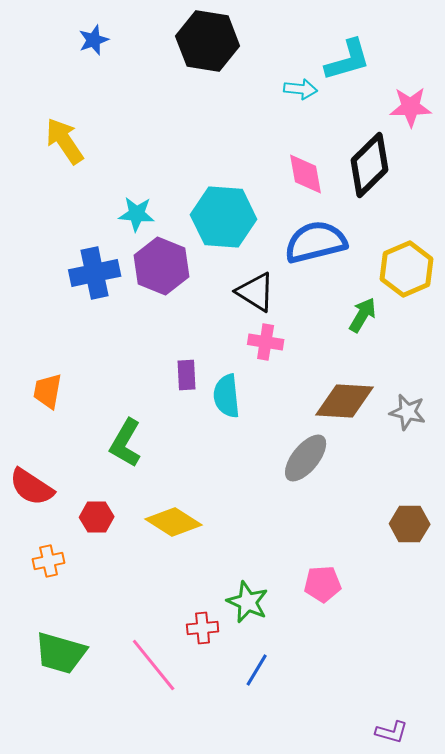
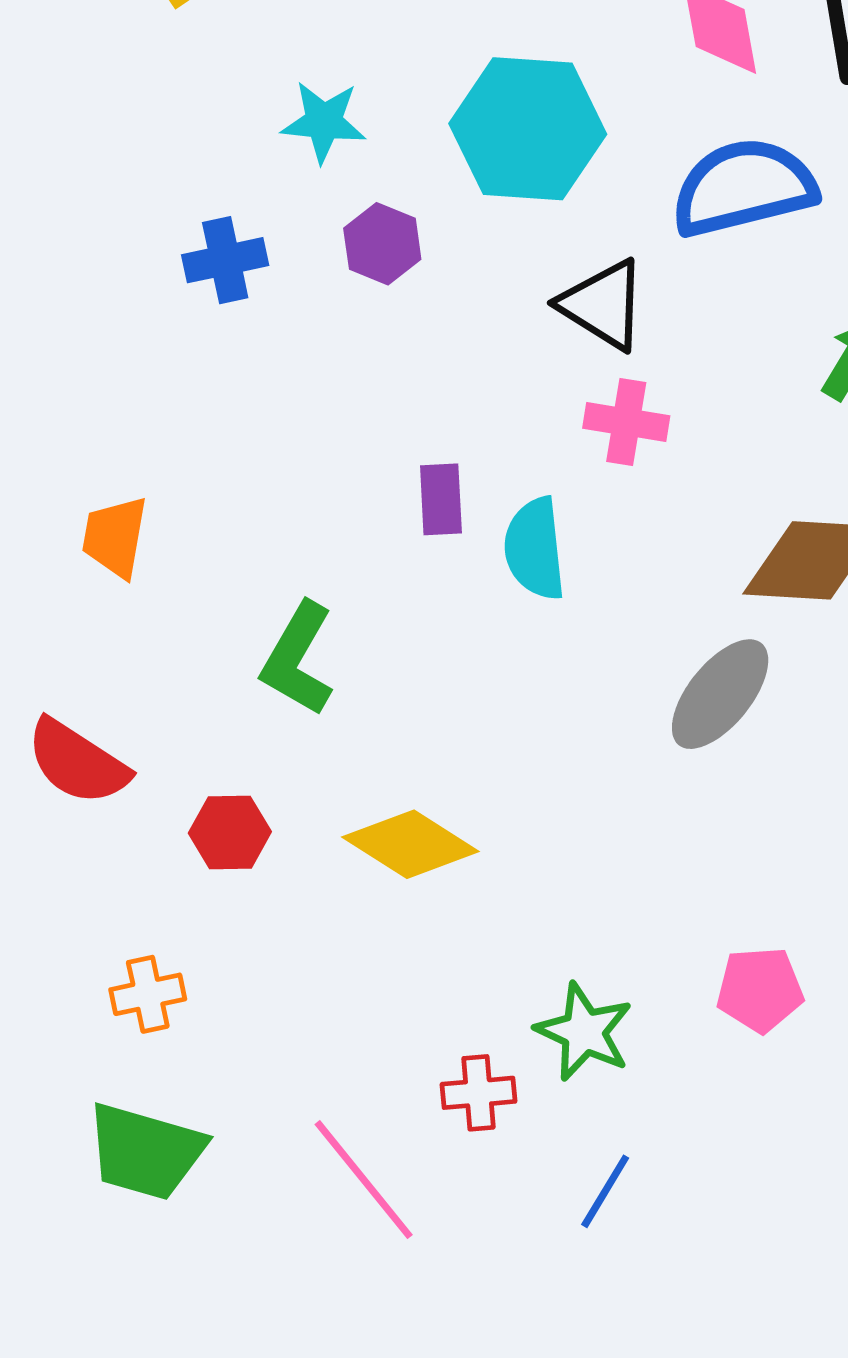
purple hexagon: (162, 266) -> (382, 244), size x0.6
blue cross: (95, 273) -> (225, 260), size x0.7
orange cross: (49, 561) -> (148, 994), moved

